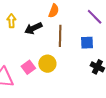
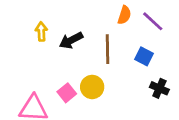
orange semicircle: (54, 11) -> (124, 15), moved
blue square: (87, 43) -> (144, 56), turned 32

